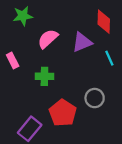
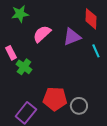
green cross: (44, 76) -> (24, 67), moved, turned 35
gray circle: (95, 98) -> (79, 106), moved
red pentagon: (63, 113) -> (55, 99), turned -30

